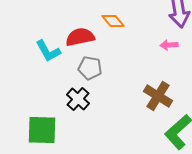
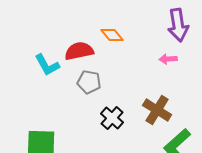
black cross: (78, 99) -> (112, 118), moved

